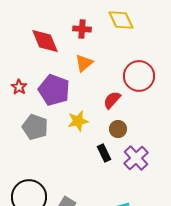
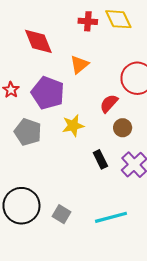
red cross: (82, 29) -> (88, 21), moved
brown circle: (118, 129) -> (123, 128), moved

